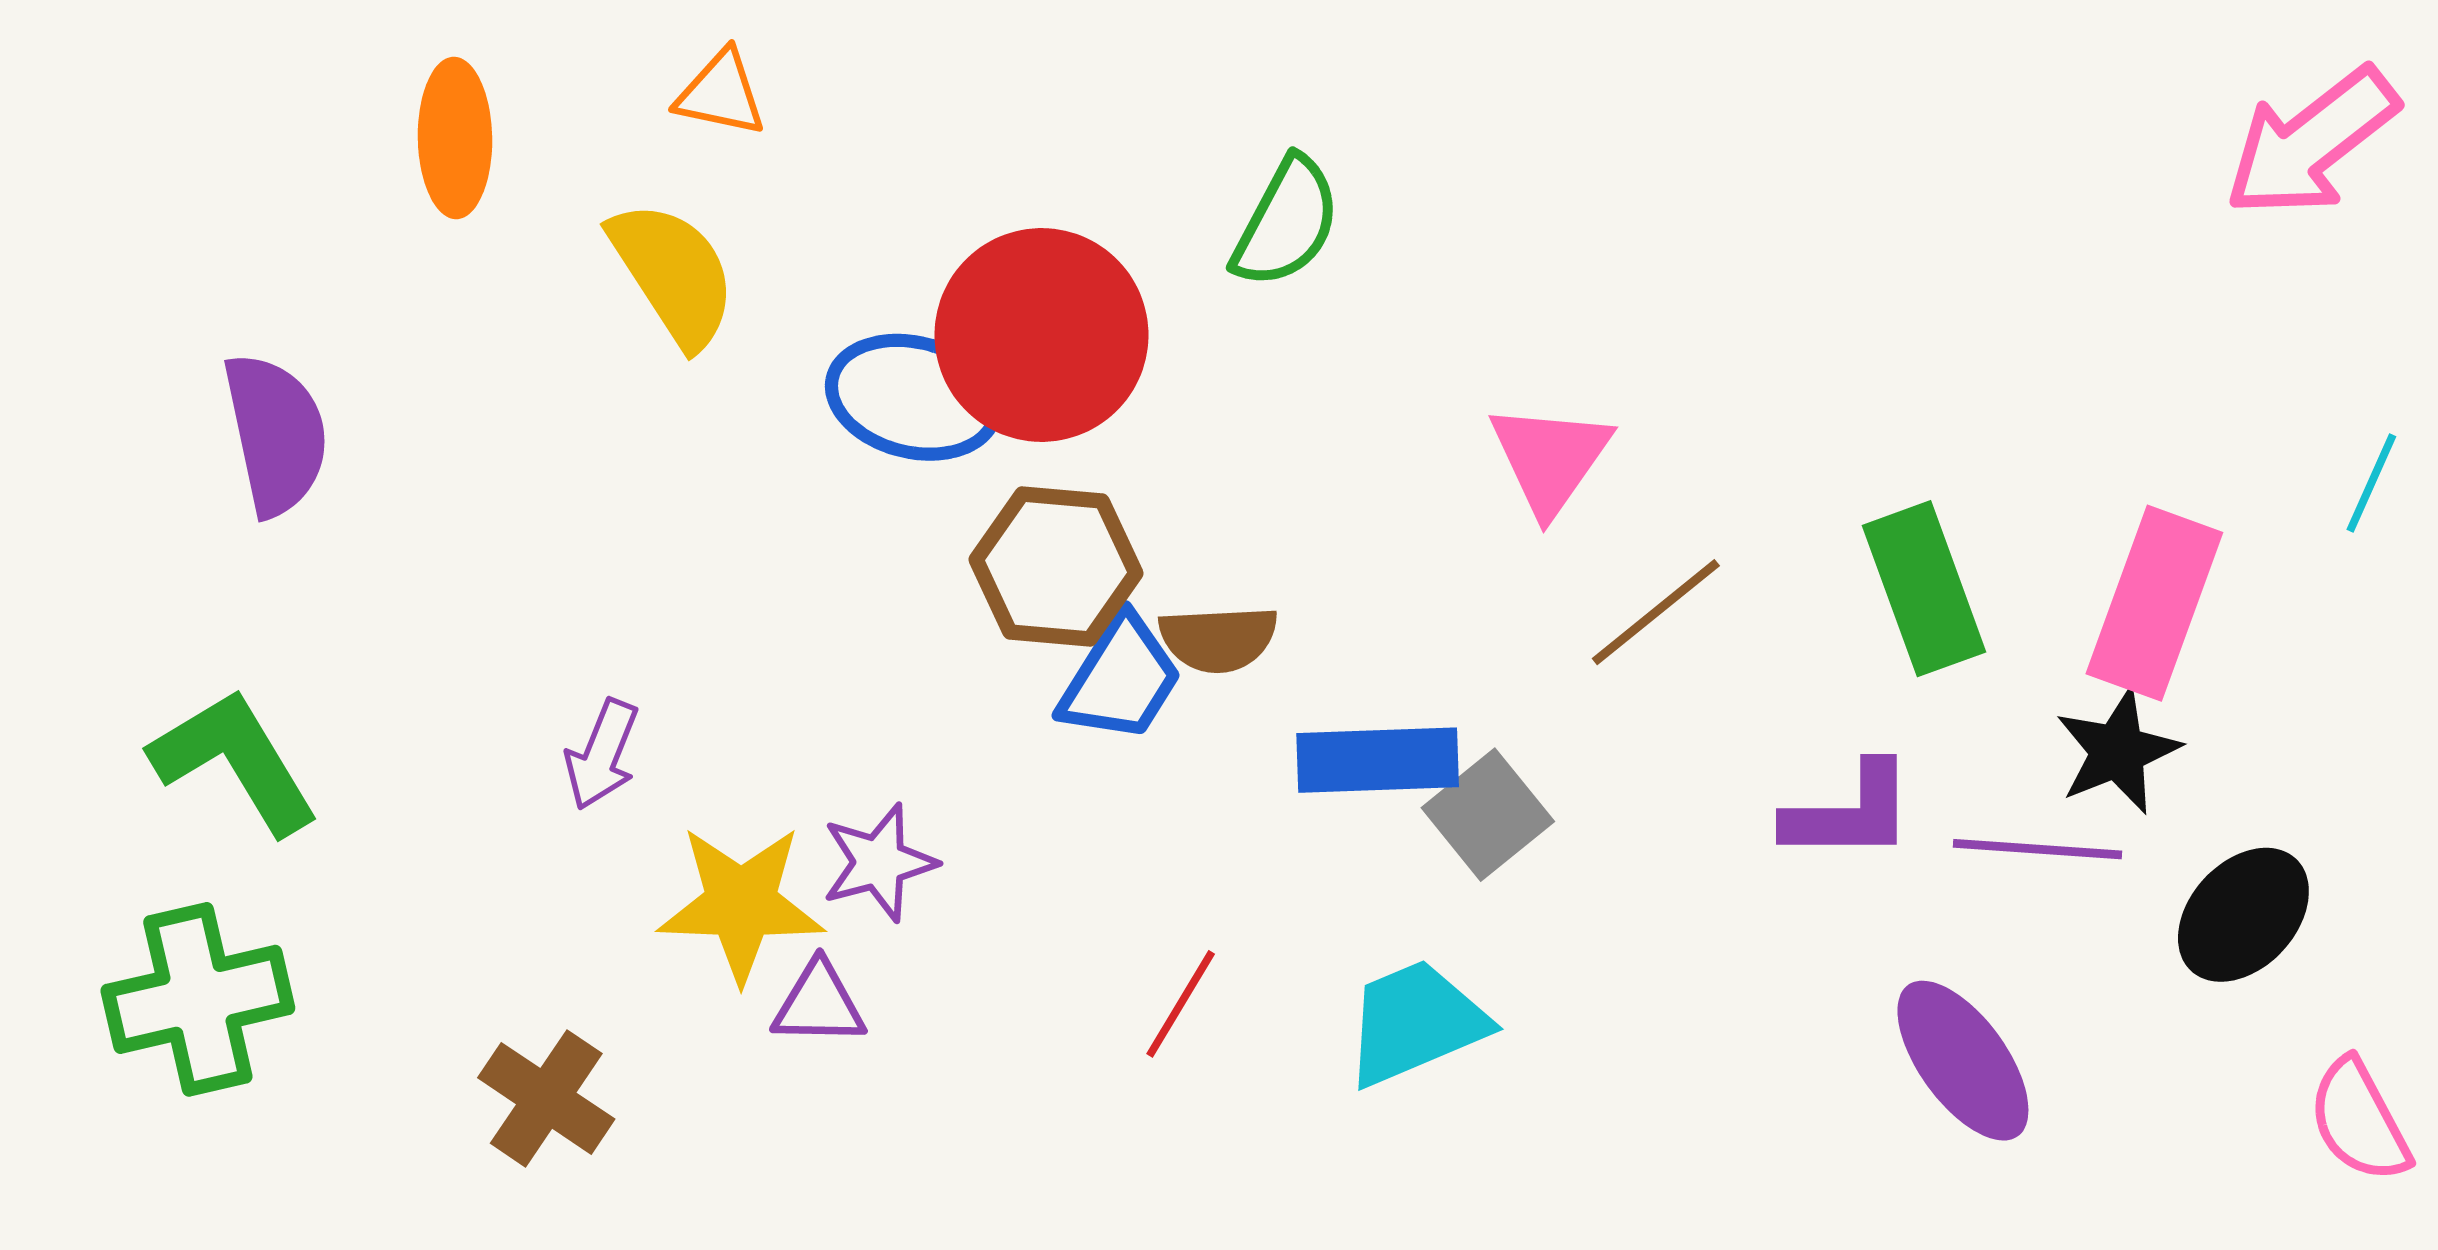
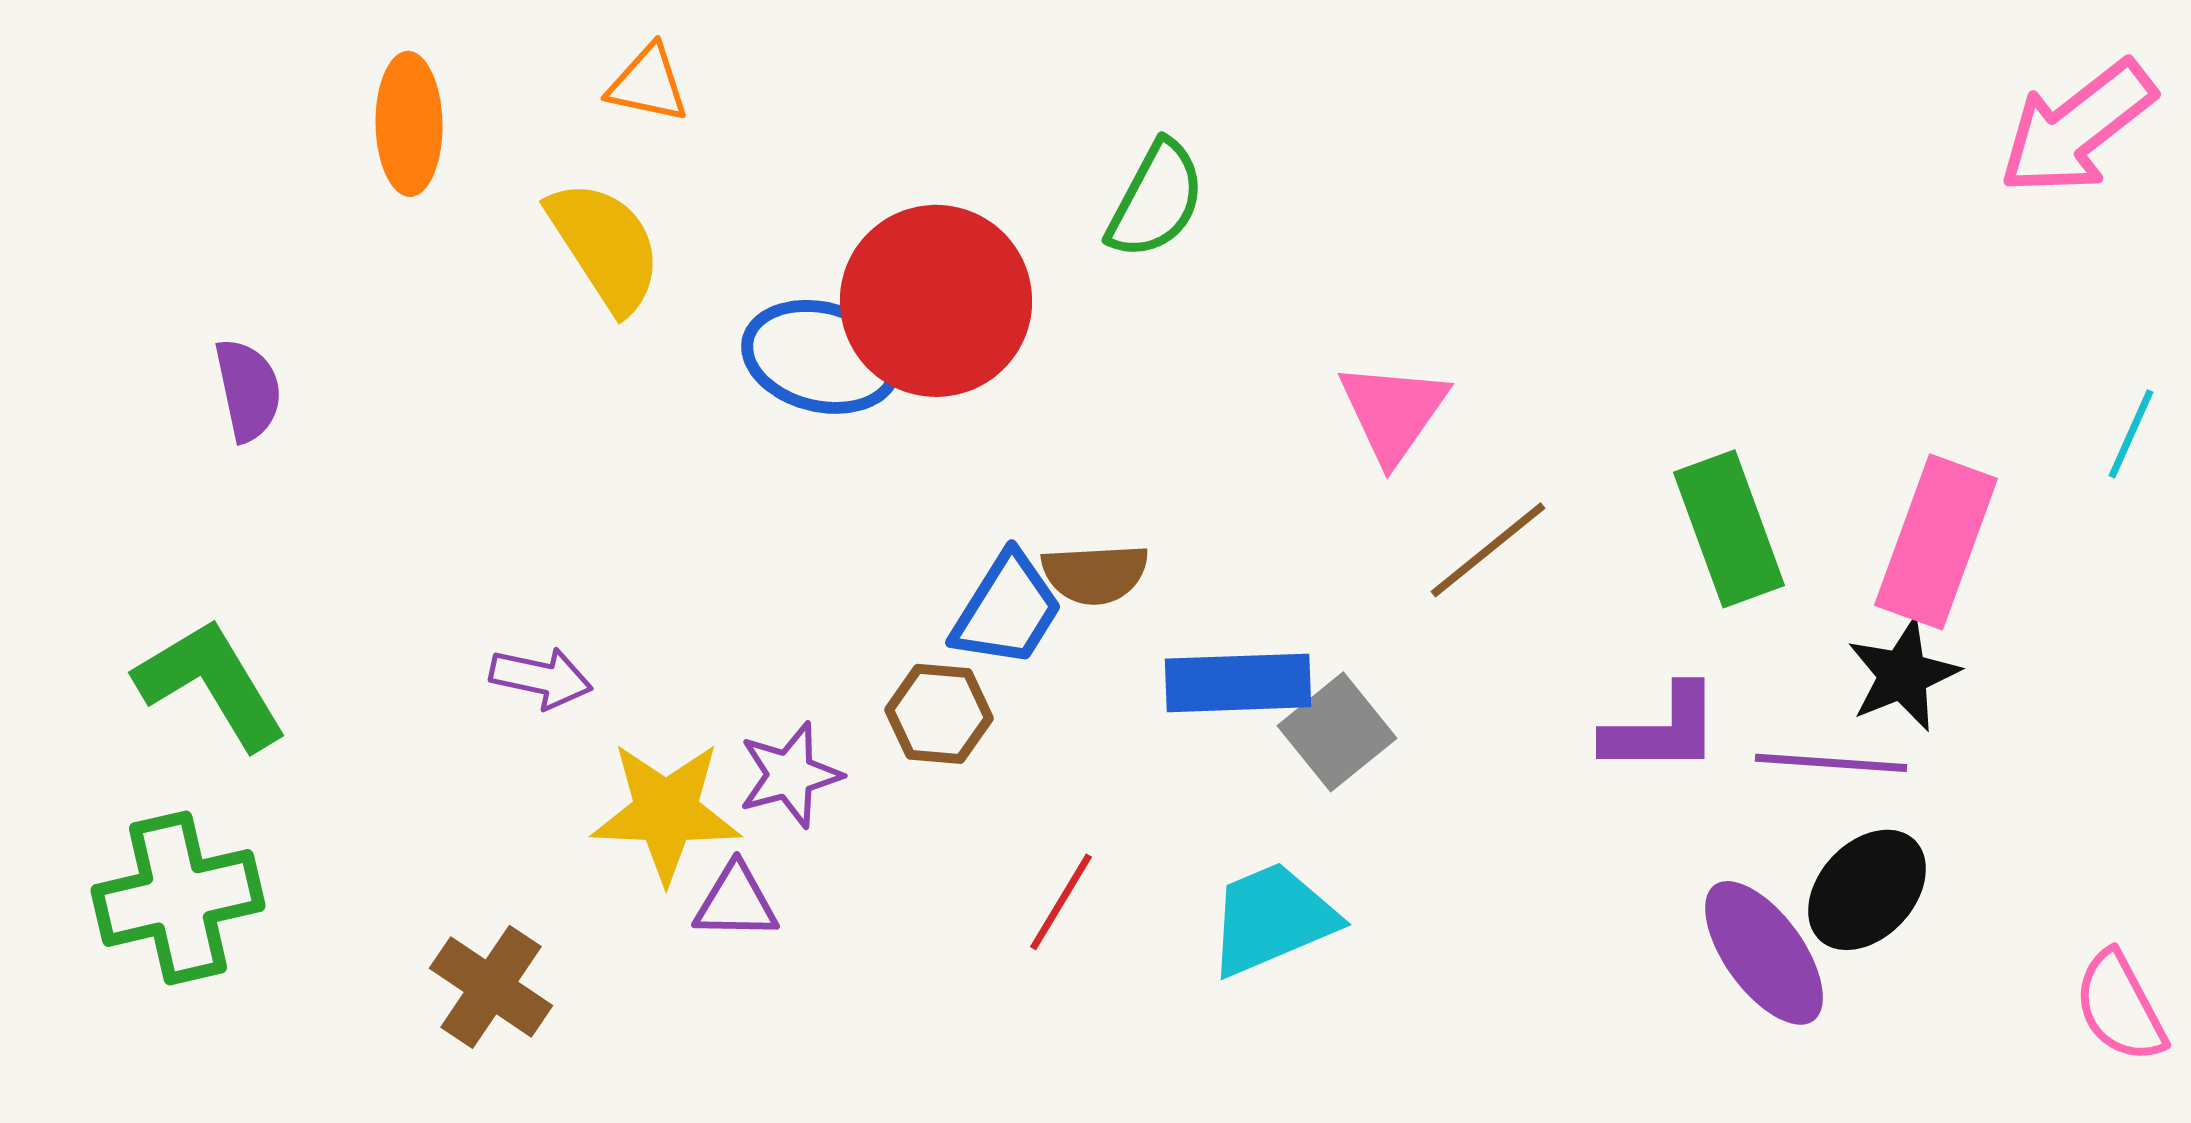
purple semicircle: (276, 434) -> (248, 390), size x0.7
brown hexagon: (1056, 566) -> (939, 714), moved, size x0.7
purple arrow: (602, 755) -> (541, 678), turned -100
black ellipse: (2243, 915) -> (1867, 890), moved

